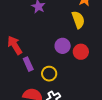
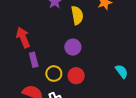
yellow semicircle: (78, 20) -> (77, 15), moved
red circle: (81, 52) -> (76, 76), moved

